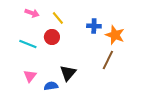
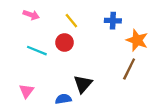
pink arrow: (32, 13) -> (31, 15), moved
blue cross: (94, 26) -> (113, 21), moved
pink triangle: (30, 76) -> (26, 91), moved

